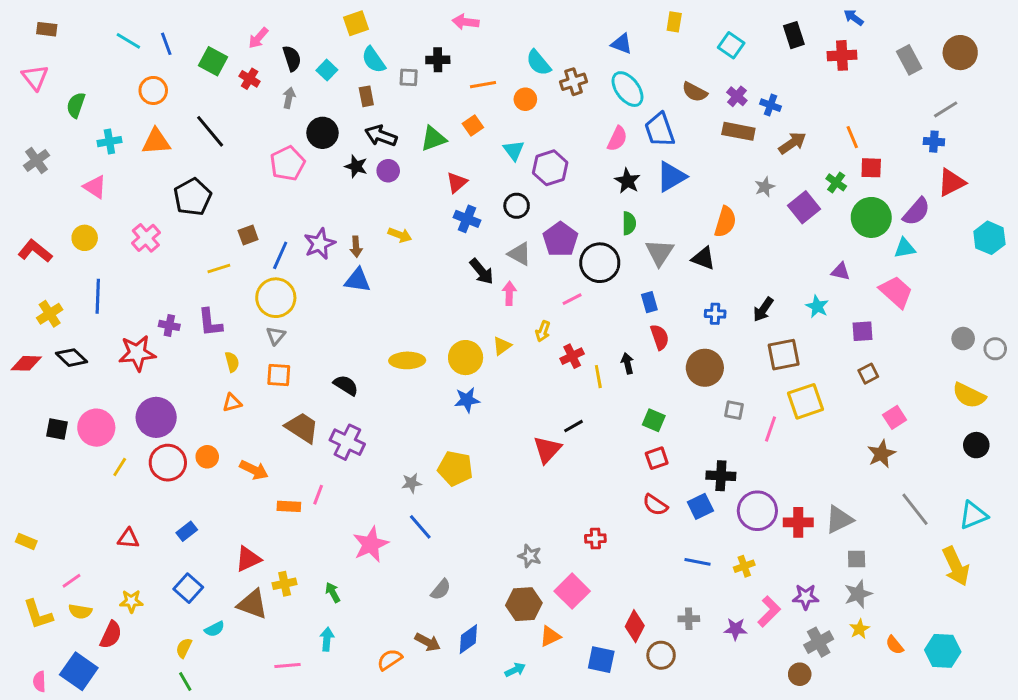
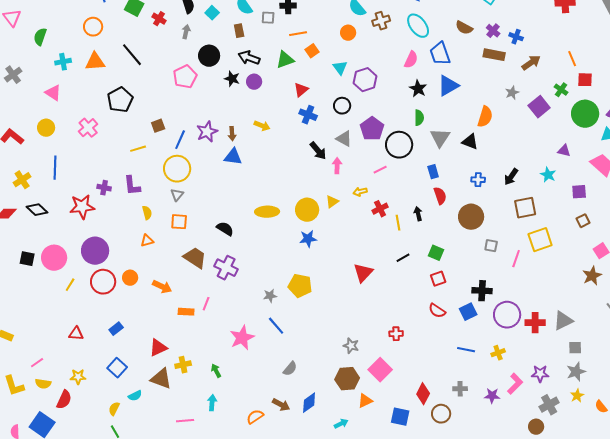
orange line: (483, 85) -> (298, 34), moved
yellow arrow: (543, 331) -> (360, 192), turned 56
black line: (574, 426) -> (403, 258), moved

